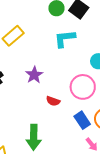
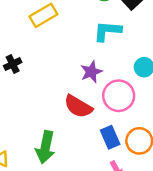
purple star: (34, 75) -> (91, 72), moved
red semicircle: (53, 101) -> (78, 106), size x1.6

